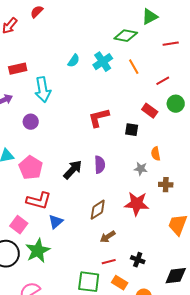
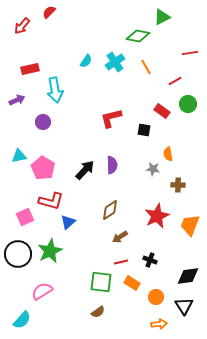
red line: (171, 44) -> (190, 53), moved
red star: (137, 204) -> (157, 216), moved, turned -30
pink square: (19, 225) -> (25, 217), moved, turned 30

